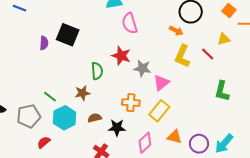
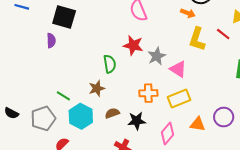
black square: (68, 35) -> (64, 17), moved
gray star: (142, 68) -> (157, 56), turned -30
pink triangle: (161, 83) -> (178, 69), turned -42
yellow rectangle: (159, 111) -> (179, 98), turned 35
purple circle: (199, 144) -> (224, 117), moved

